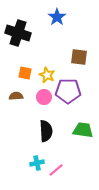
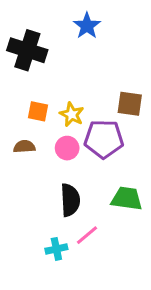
brown square: (79, 57) -> (130, 104), moved
pink line: (56, 170) -> (87, 235), moved

